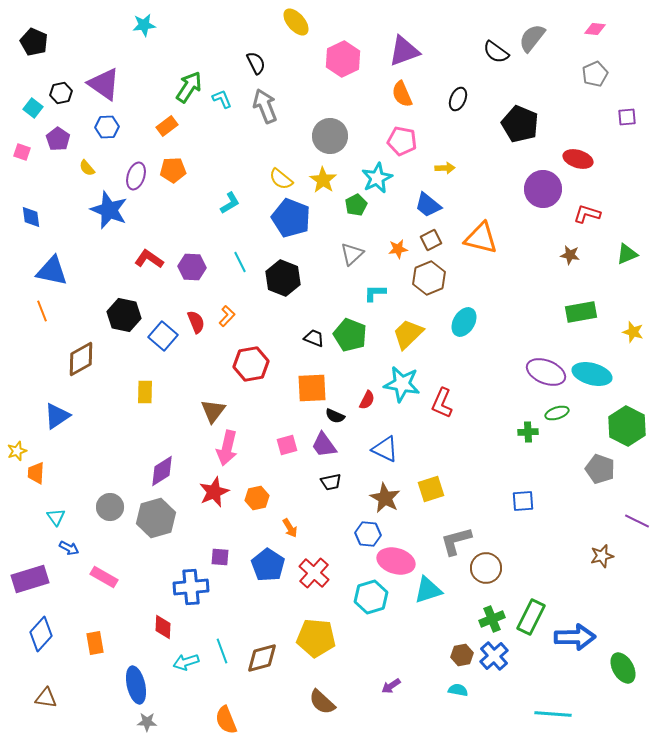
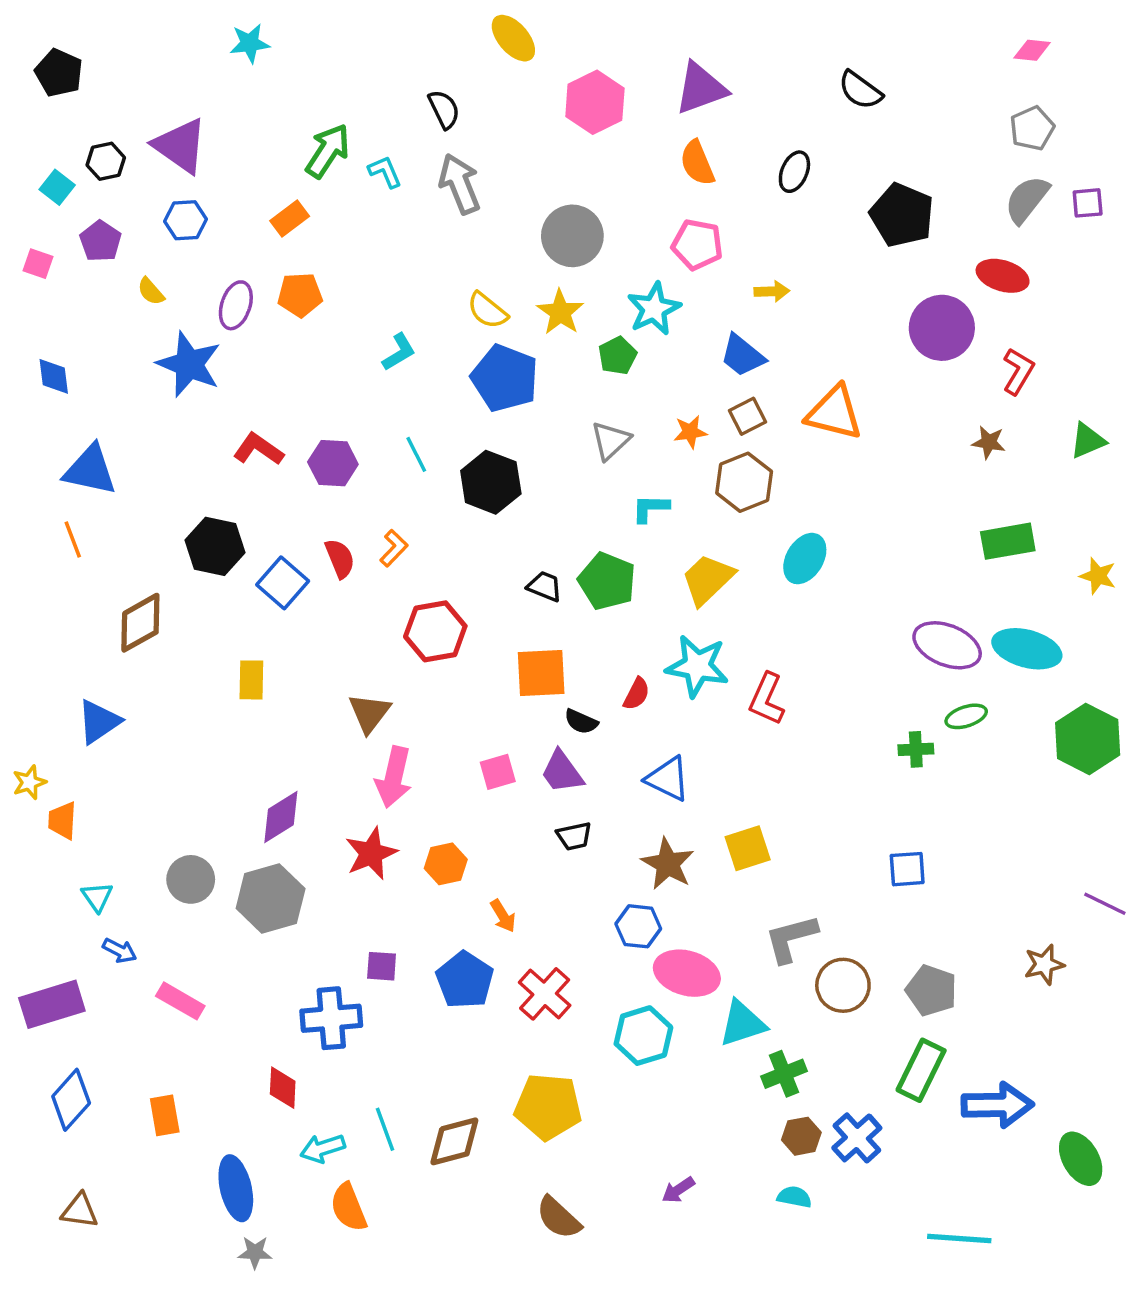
gray semicircle: (532, 38) -> (1027, 199), moved
red L-shape: (587, 214) -> (1018, 371), turned 104
gray pentagon: (600, 469) -> (931, 990), moved
green cross: (492, 619) -> (784, 1074), moved
orange semicircle: (226, 720) -> (349, 1207), moved

